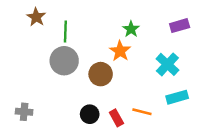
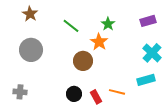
green line: (65, 32) -> (71, 26), moved, turned -54
gray circle: (64, 61) -> (31, 50), moved
cyan cross: (167, 64) -> (152, 53), moved

